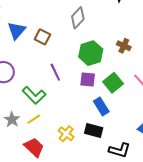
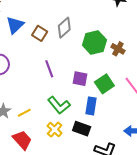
gray diamond: (78, 18) -> (64, 28), moved
green hexagon: (91, 53) -> (94, 42), moved
green L-shape: (34, 95) -> (59, 105), moved
blue rectangle: (101, 106) -> (91, 106), turned 36

